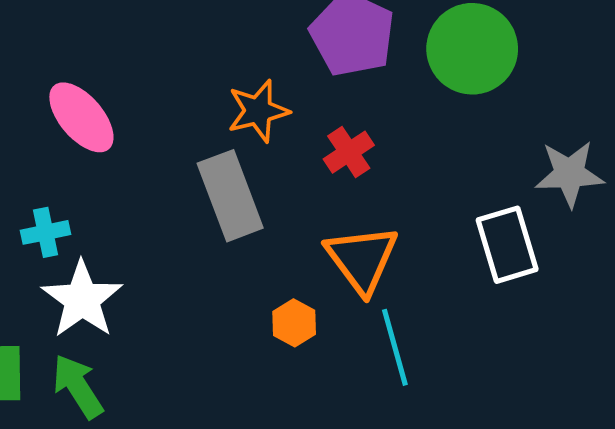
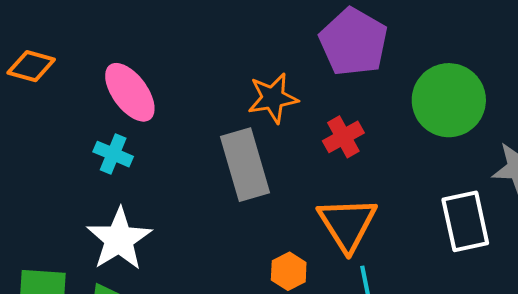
green circle: (472, 49) -> (449, 100), moved
cyan cross: (46, 232) -> (113, 154), moved, turned 30

